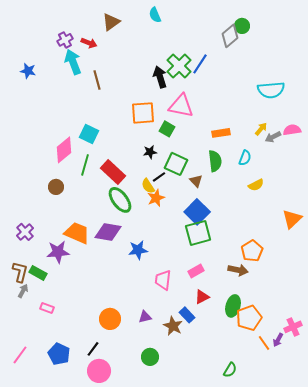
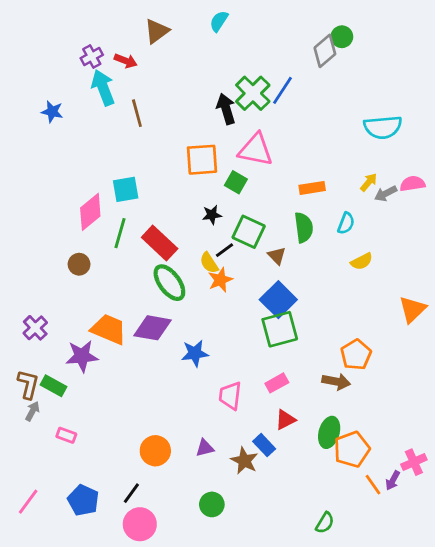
cyan semicircle: (155, 15) -> (219, 21), turned 56
blue star: (28, 71) -> (52, 112), moved
cyan square: (89, 134) -> (126, 189), turned -36

